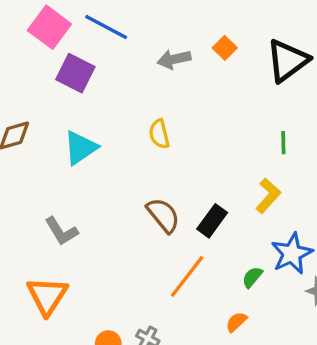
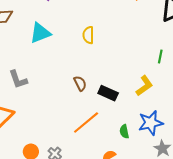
brown semicircle: (163, 215) -> (80, 83), size x0.7
black rectangle: (212, 221) -> (108, 93), turned 66
green semicircle: (252, 277) -> (124, 132), turned -64

